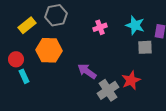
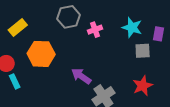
gray hexagon: (56, 15) -> (69, 17), moved
red star: (131, 80) -> (143, 86), moved

